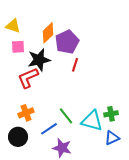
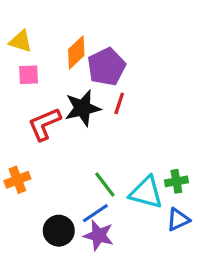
black star: (39, 60) -> (83, 108), moved
orange cross: (26, 113) -> (17, 180), moved
blue line: (49, 129) -> (95, 213), moved
black circle: (18, 137) -> (59, 231), moved

